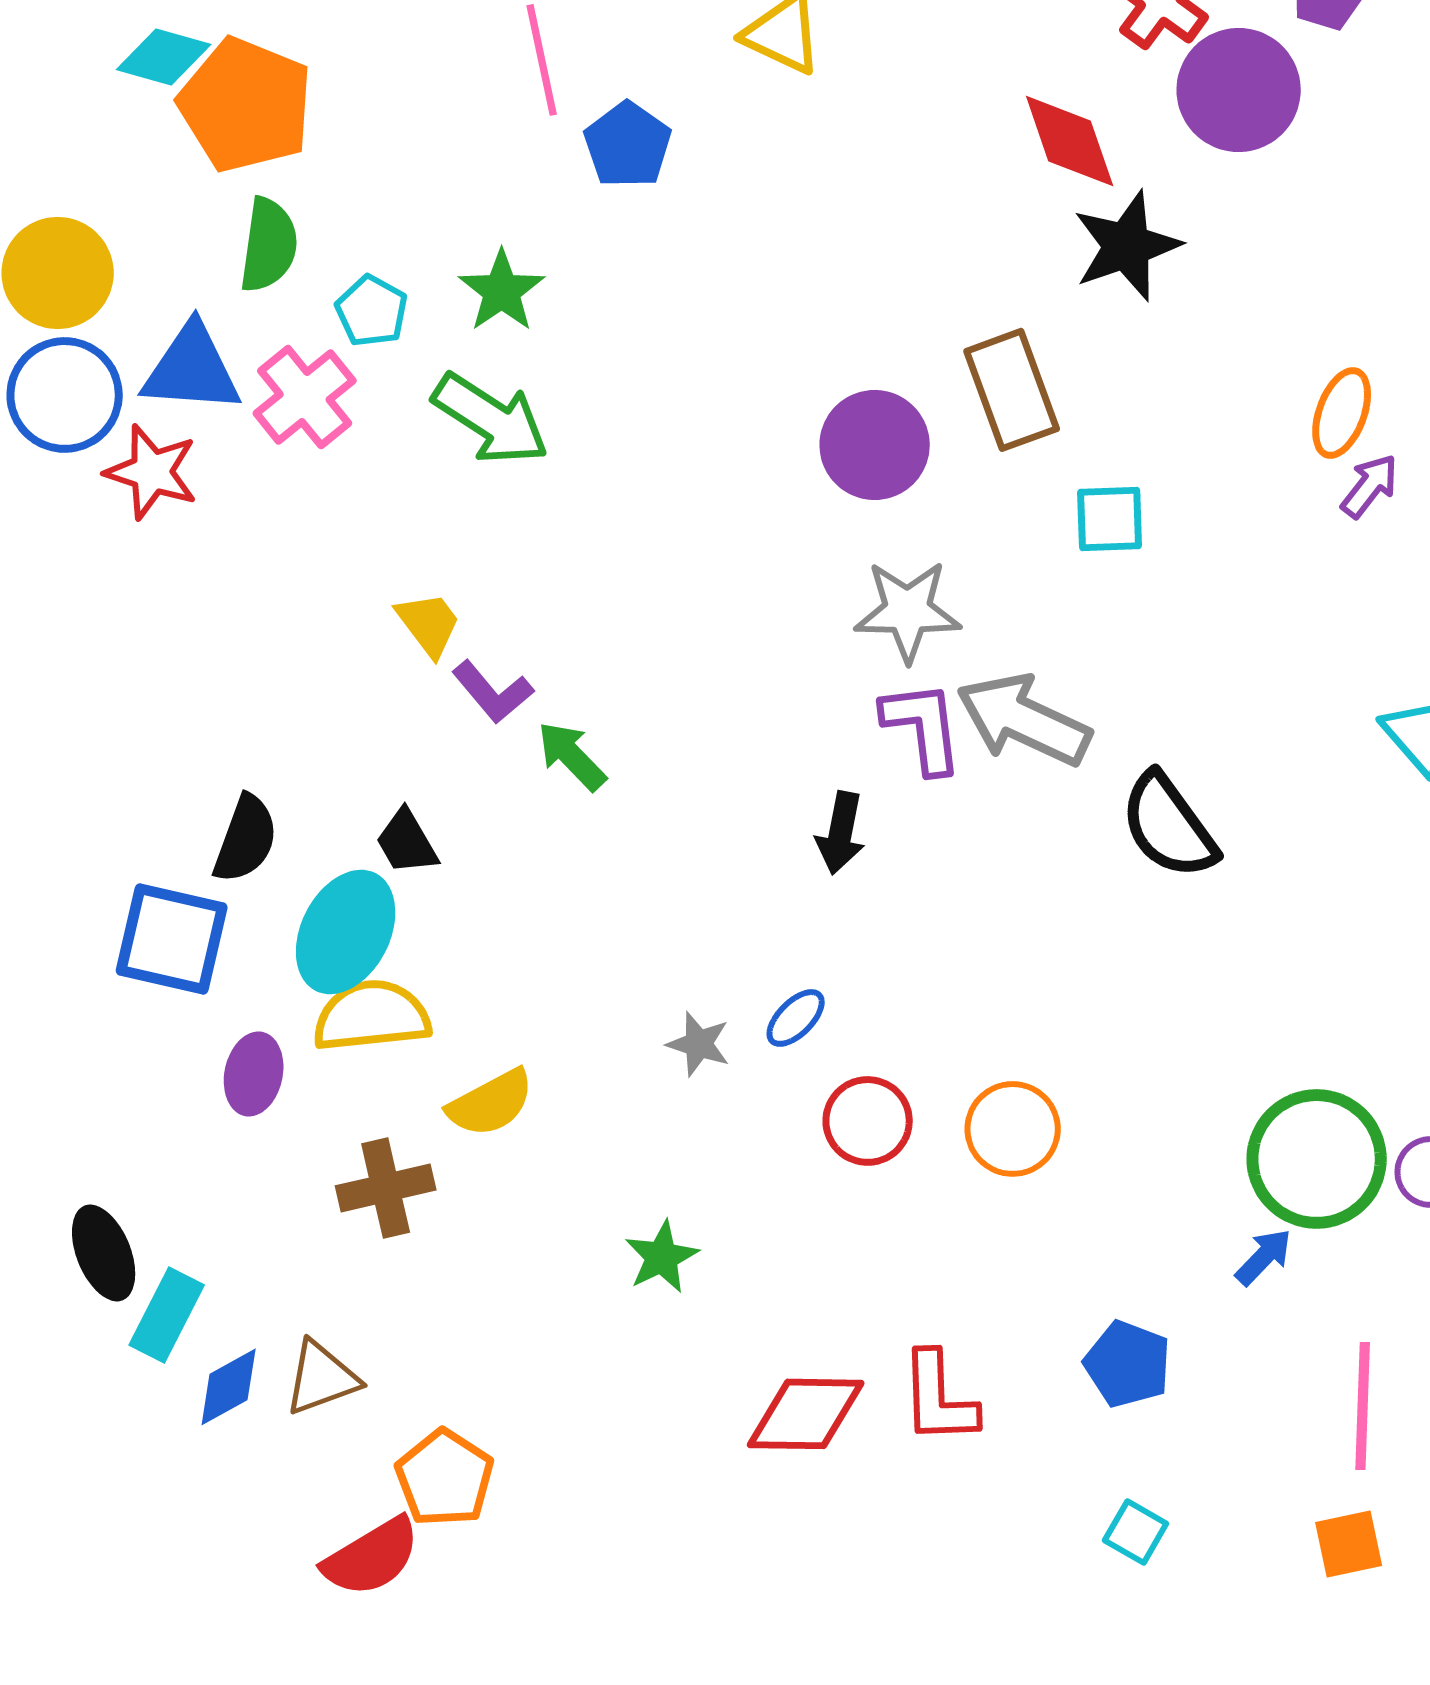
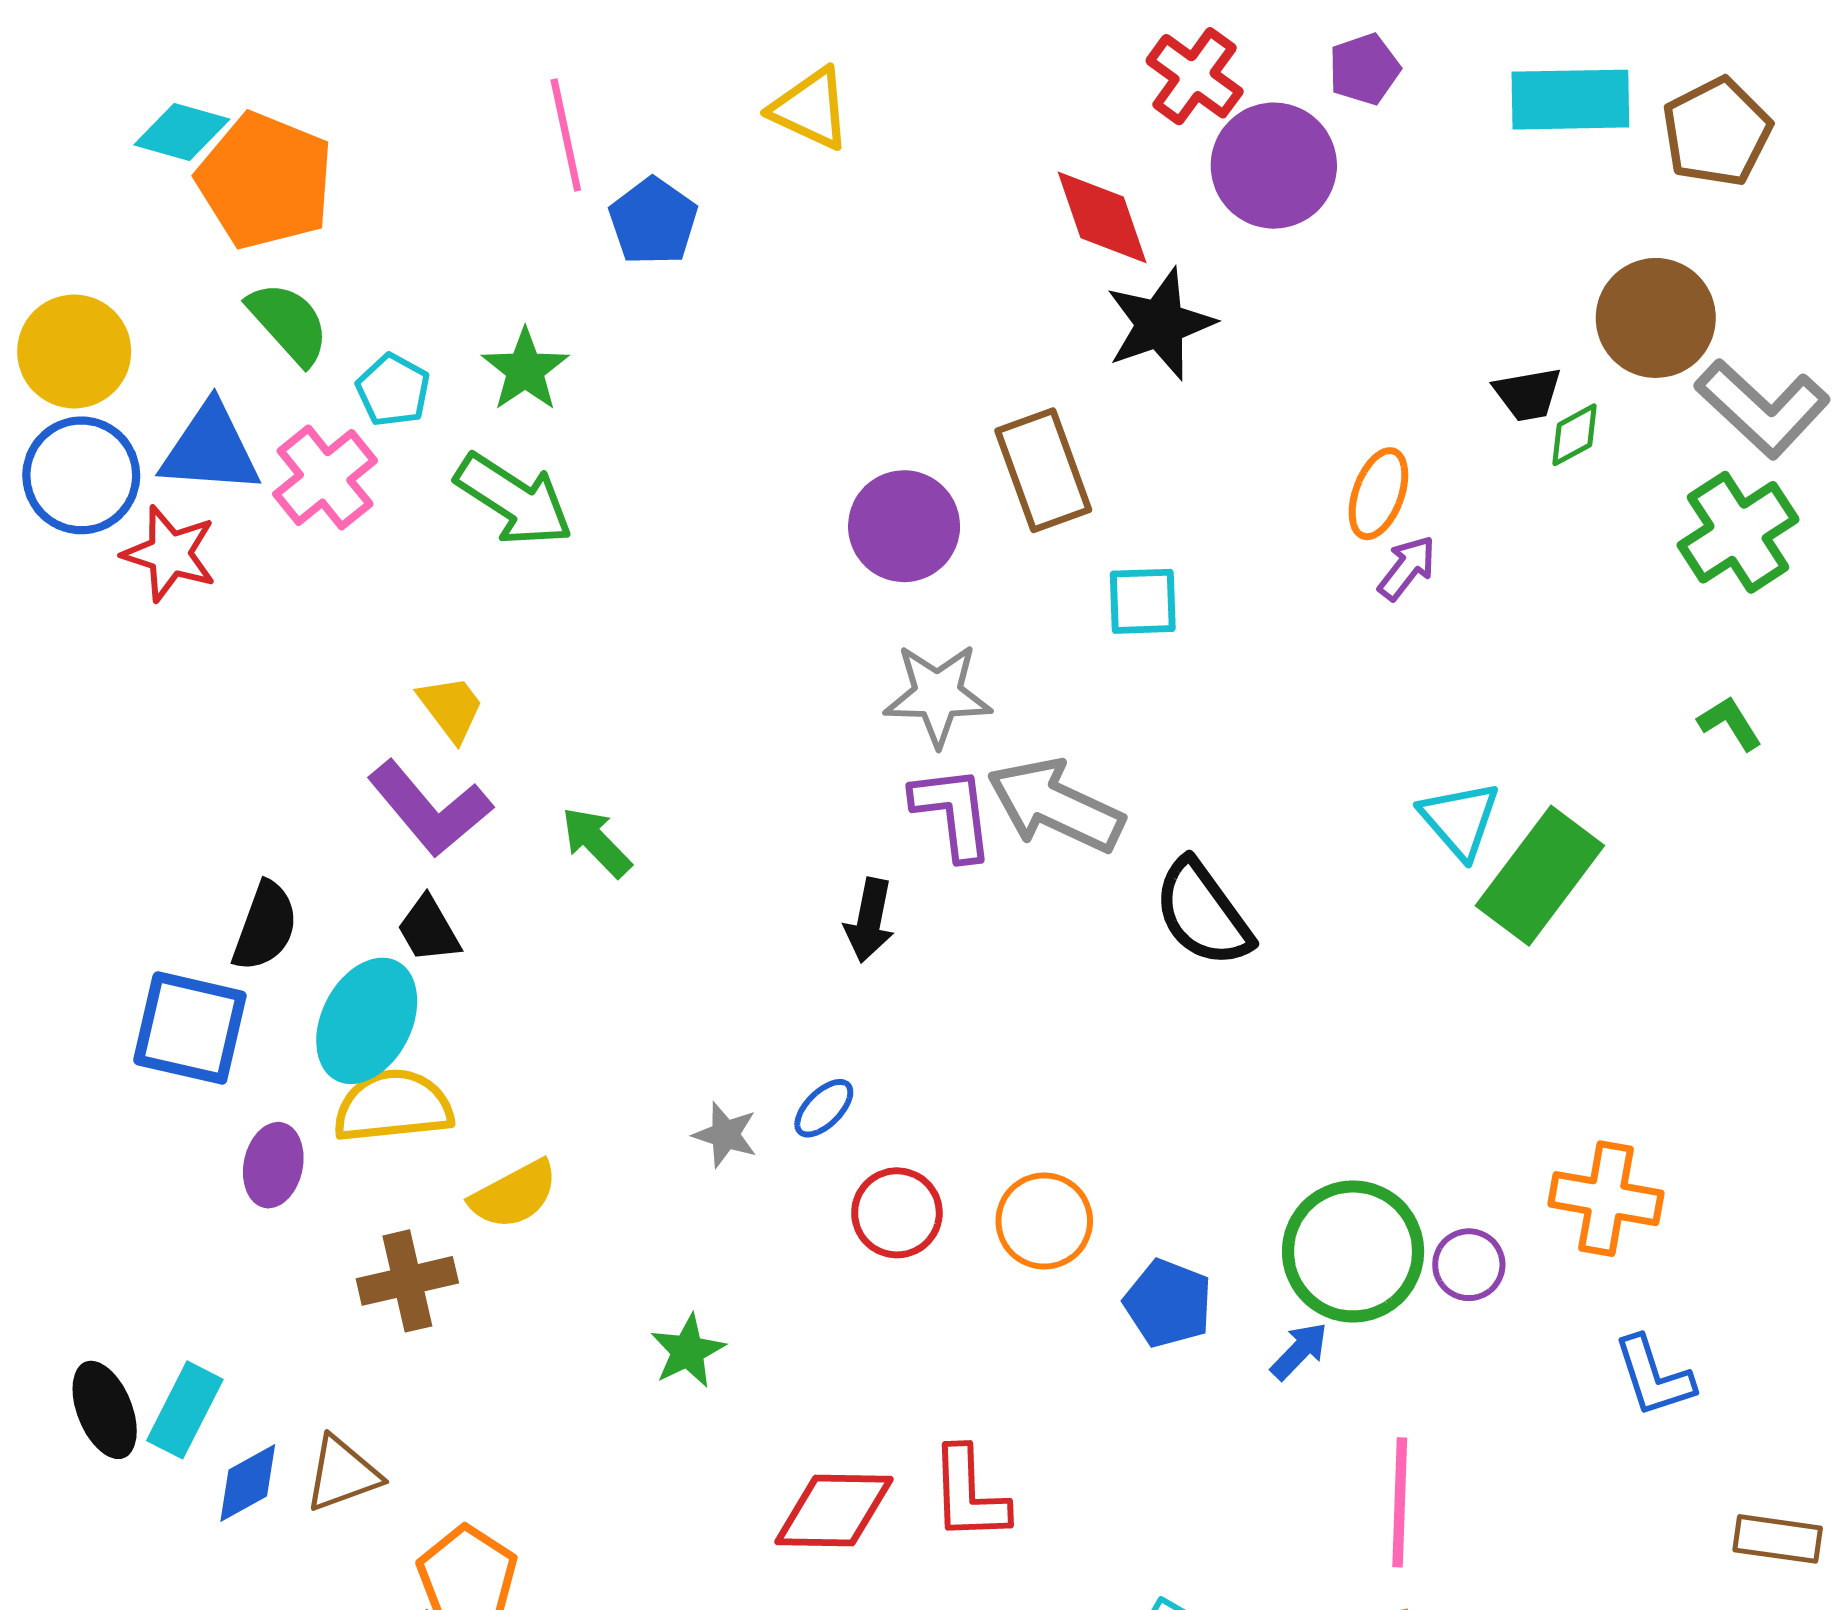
green semicircle: (269, 245) -> (288, 323), turned -50
purple L-shape: (493, 692) -> (430, 809), moved, size x1.5
black ellipse: (104, 1253) -> (105, 1410), moved
blue pentagon: (1128, 1364) -> (1168, 1303), moved

